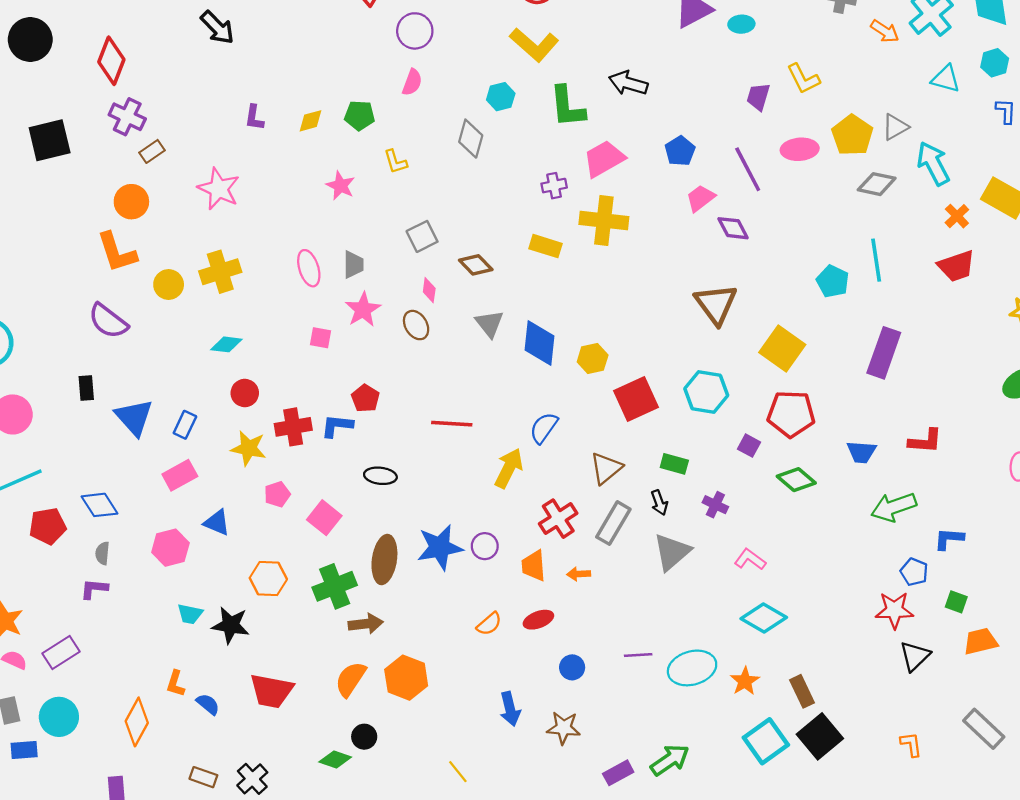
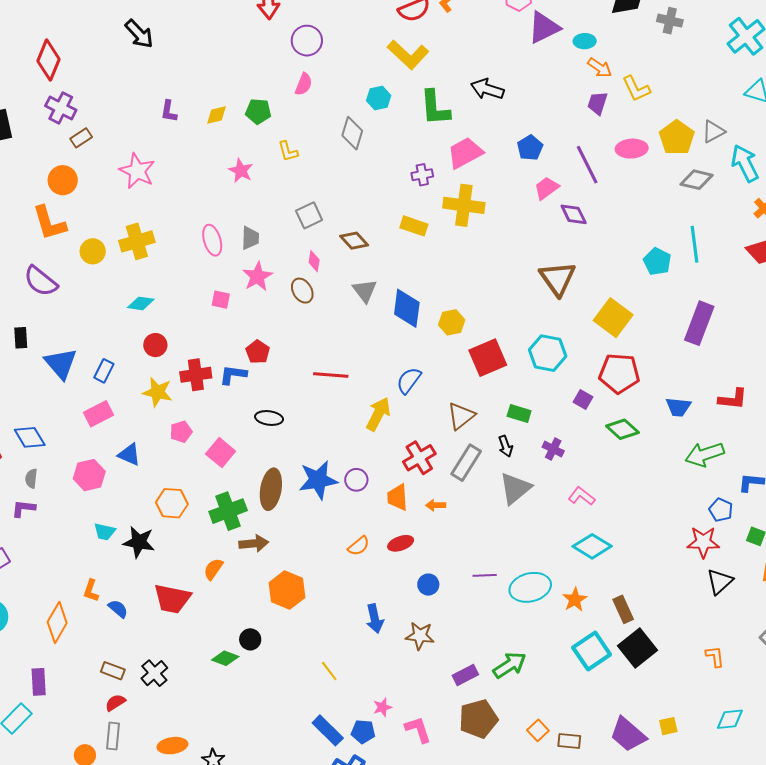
orange arrow: (885, 31) -> (600, 68), moved
orange semicircle: (351, 679) -> (213, 569), moved, size x0.7

